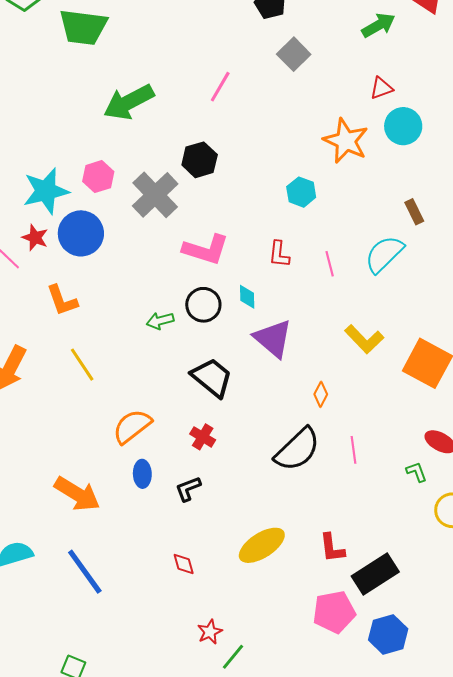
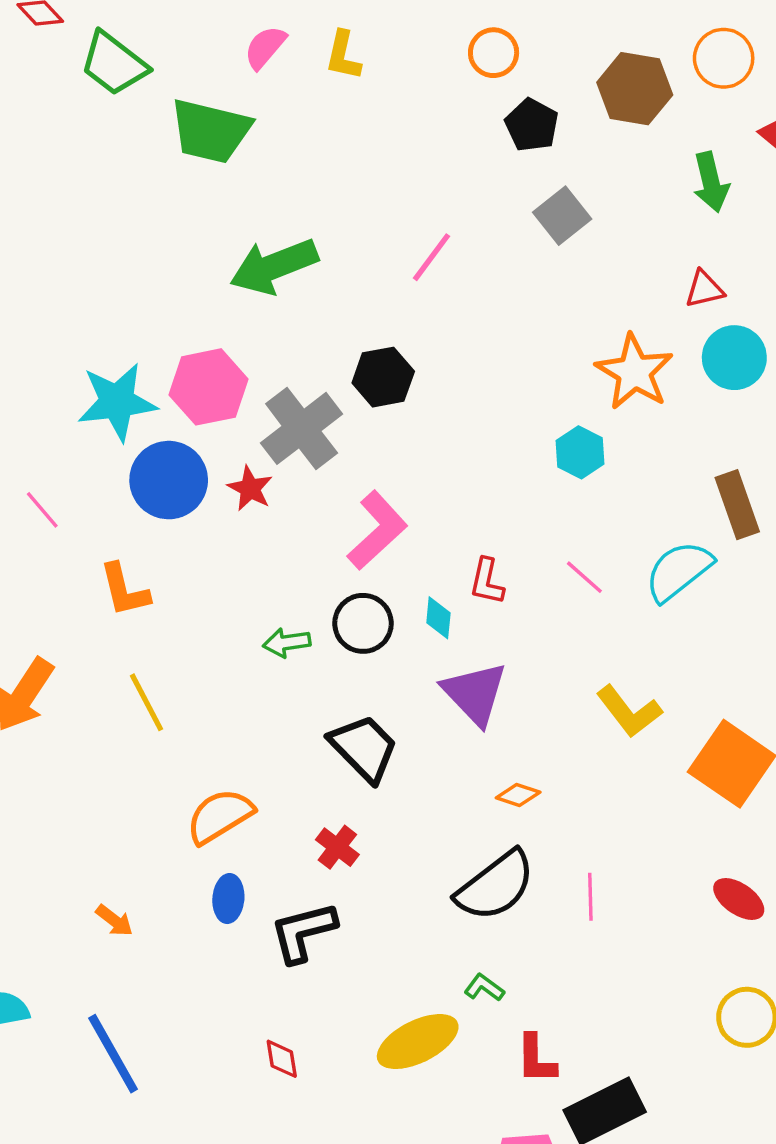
green arrow: (378, 25) -> (711, 182), turned 100
pink hexagon: (98, 177) -> (208, 387), size x1.4
cyan hexagon: (301, 192) -> (580, 452), moved
brown rectangle: (414, 212) -> (737, 505), size x1.5
red star: (35, 238) -> (250, 488), moved
pink L-shape: (206, 250) -> (377, 530), turned -66
red L-shape: (279, 254) -> (487, 581), moved
pink line: (330, 264) -> (584, 577), turned -40
orange diamond: (321, 394) -> (518, 795), moved, turned 75
green L-shape: (417, 472) -> (484, 988), moved, turned -40
black L-shape: (188, 489) -> (303, 932), size x1.5
orange arrow: (77, 494) -> (114, 921), size x0.5

